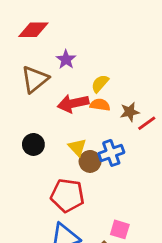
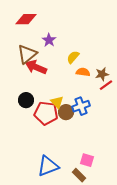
red arrow: (73, 103) -> (36, 67), moved, turned 35
orange semicircle: (100, 105) -> (83, 72), moved
brown star: (130, 112) -> (102, 74), moved
red pentagon: (67, 195) -> (46, 113), moved

